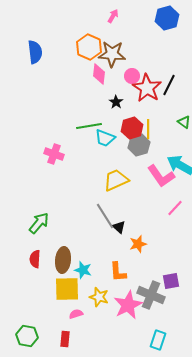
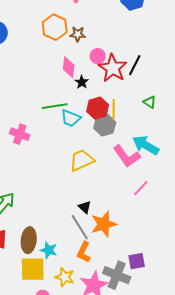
brown star: (112, 54) -> (78, 34), size x0.6
pink diamond: (99, 74) -> (69, 67), moved
gray line: (105, 216) -> (80, 227), moved
orange star: (138, 244) -> (104, 224), size x1.5
orange L-shape: (118, 272) -> (84, 252), turned 30

